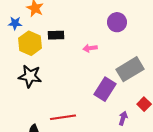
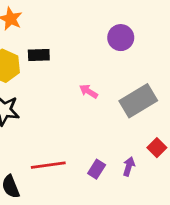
pink arrow: (90, 48) -> (89, 91), moved, turned 40
purple rectangle: (105, 89) -> (97, 169), moved, size x0.6

